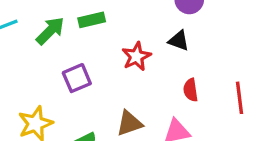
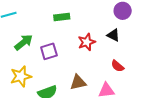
green arrow: (50, 31) -> (24, 42), moved
red semicircle: (191, 90) -> (118, 66), turned -48

